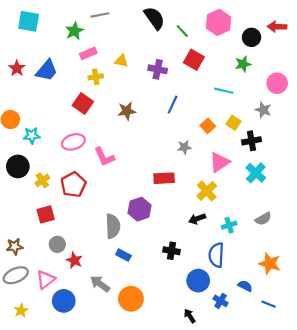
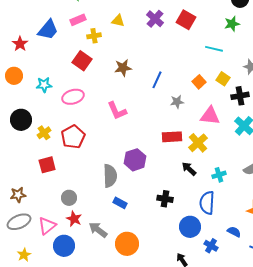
pink rectangle: (88, 53) -> (78, 20), moved
red star: (17, 68) -> (20, 44), moved
purple cross: (158, 69) -> (155, 19), moved, turned 30
blue line: (173, 105) -> (157, 80), moved
cyan star: (32, 136) -> (44, 85), moved
pink L-shape: (104, 157) -> (117, 111), moved
pink triangle: (220, 162) -> (210, 116), turned 40
red rectangle: (164, 178) -> (172, 137), moved
black arrow: (197, 219) -> (189, 169), turned 63
gray circle: (57, 244) -> (69, 198), moved
red star: (74, 260) -> (74, 219), moved

